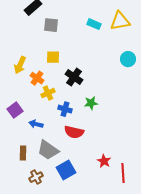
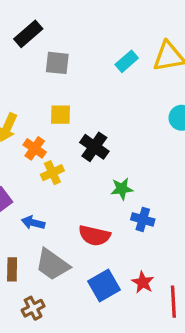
cyan rectangle: (94, 24) -> (127, 61), turned -64
blue cross: (65, 109) -> (143, 219), moved
blue square: (66, 170) -> (104, 286), moved

